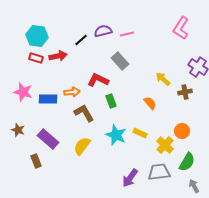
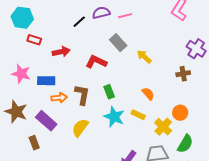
cyan hexagon: (37, 36) -> (22, 18), moved
red arrow: (58, 56) -> (61, 52), moved
yellow arrow: (163, 79) -> (144, 57), moved
orange arrow: (72, 92) -> (59, 98), moved
green rectangle: (111, 101) -> (109, 92), moved
orange semicircle: (150, 103) -> (148, 94), moved
brown L-shape: (84, 113) -> (82, 95), turned 40
brown star: (18, 130) -> (16, 112), size x1.6

